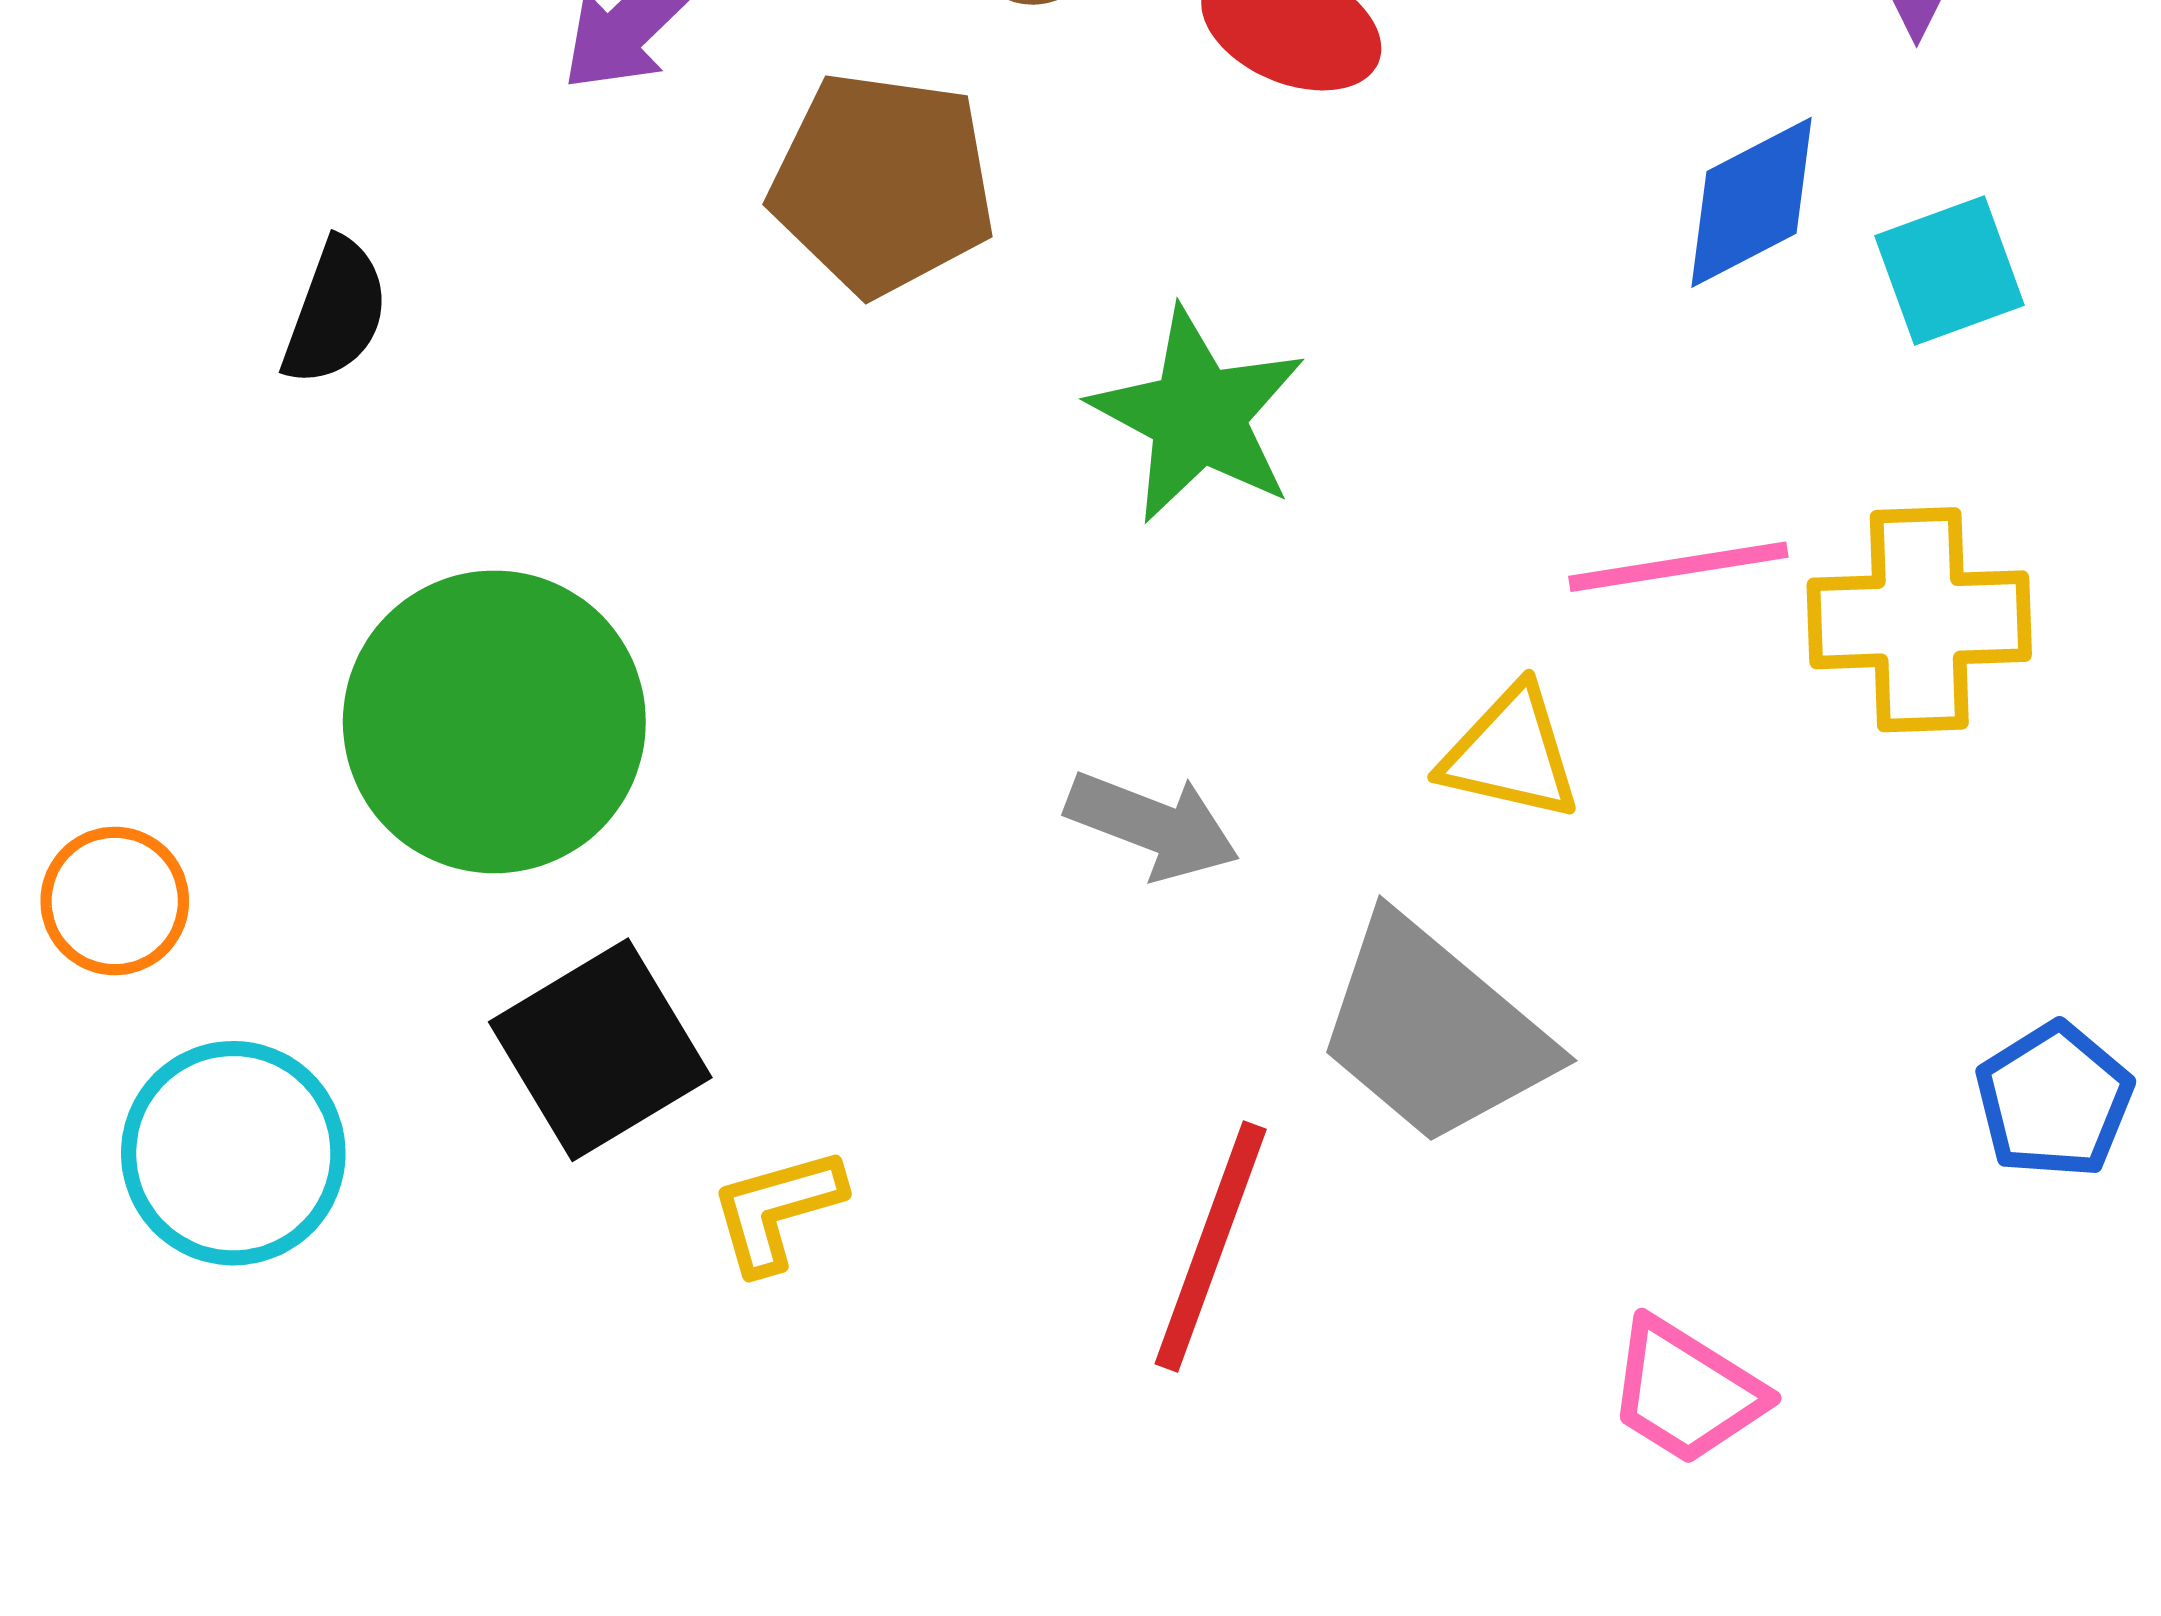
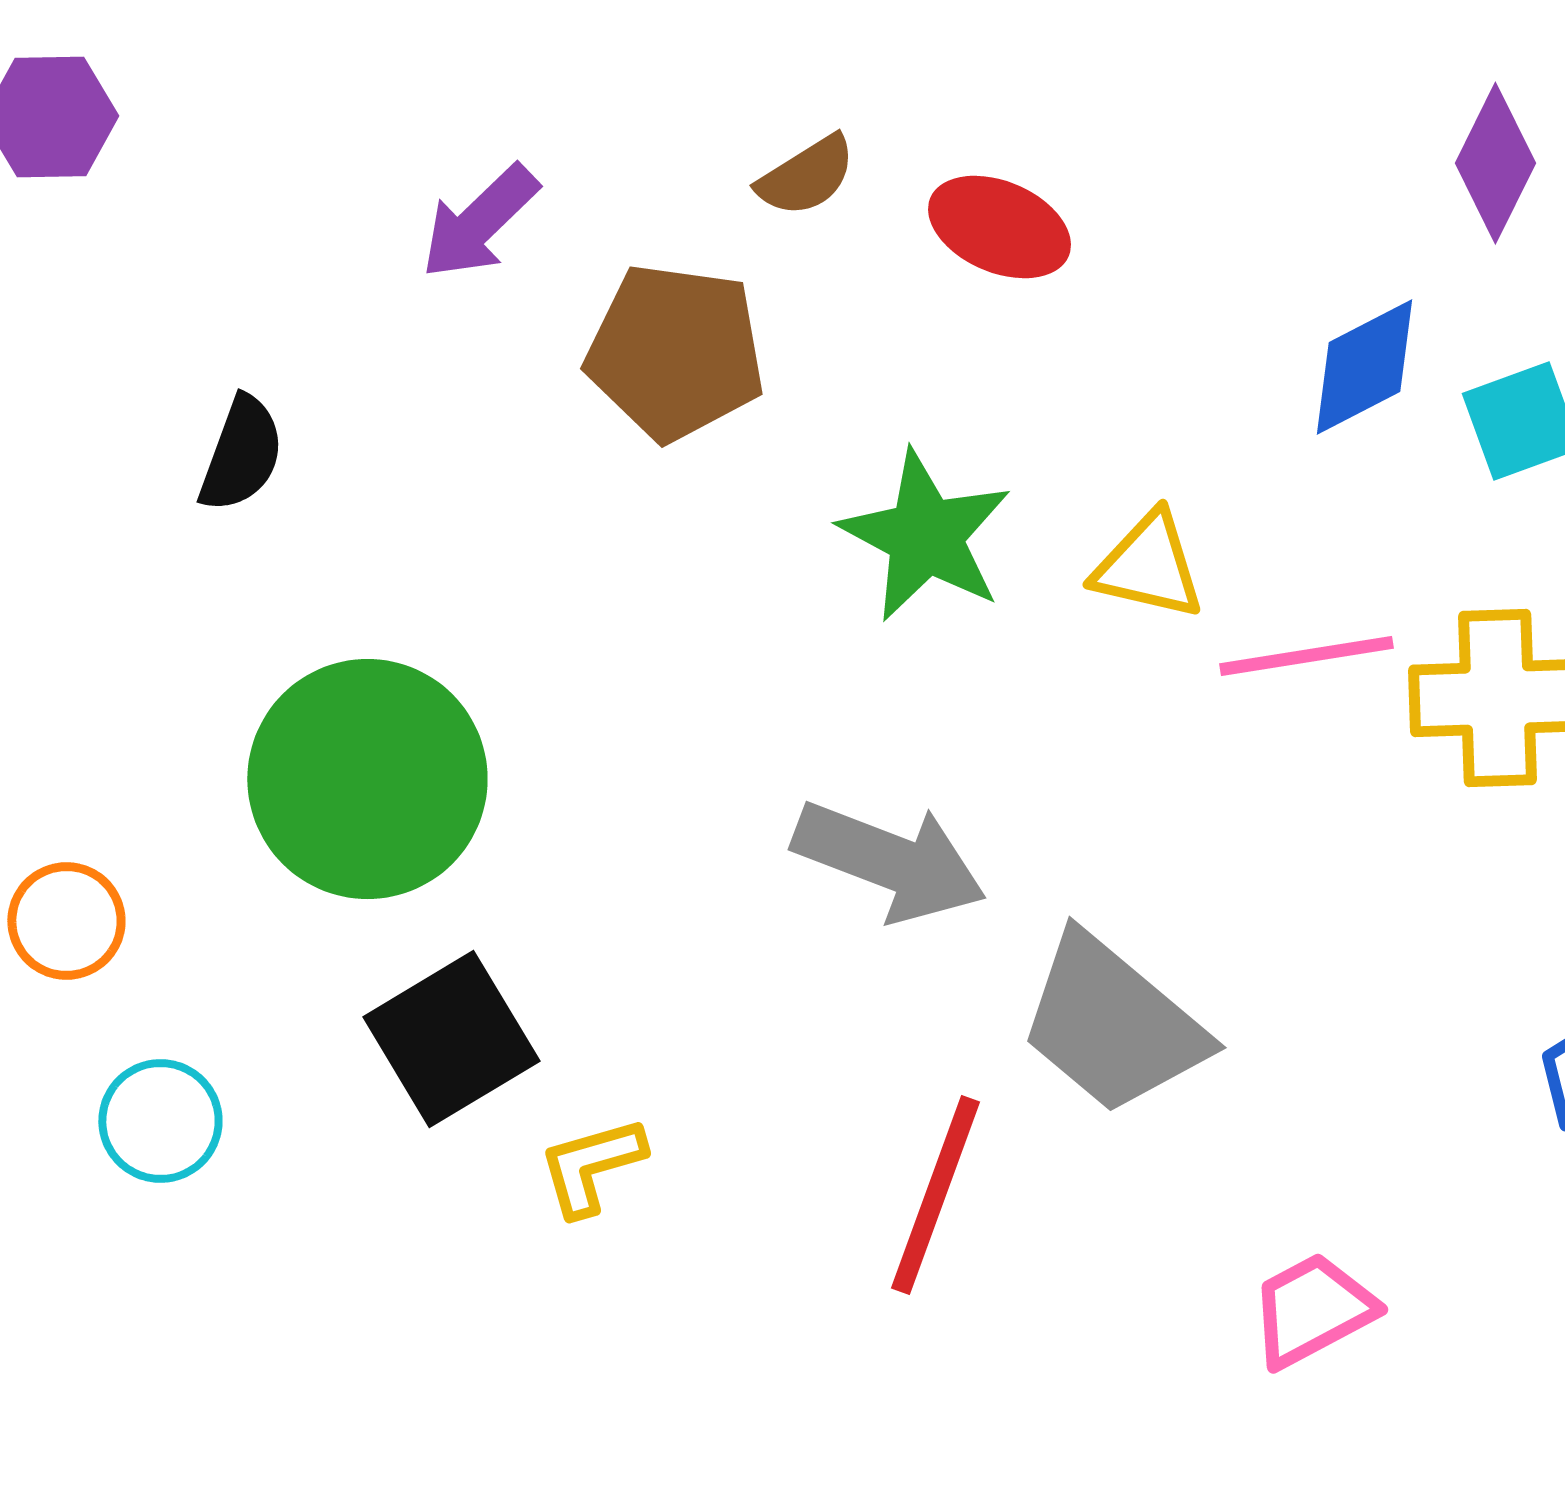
yellow triangle: (1511, 753) -> (1148, 566), moved
gray arrow: (1153, 825) -> (889, 861), size x1.4
cyan circle: (233, 1153) -> (160, 1121), size x0.7
pink trapezoid: (1686, 1392) -> (1312, 1310), turned 120

